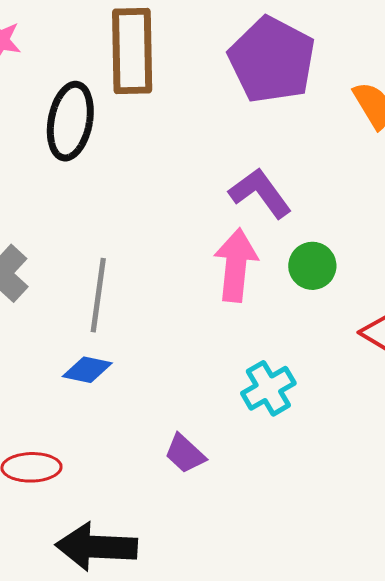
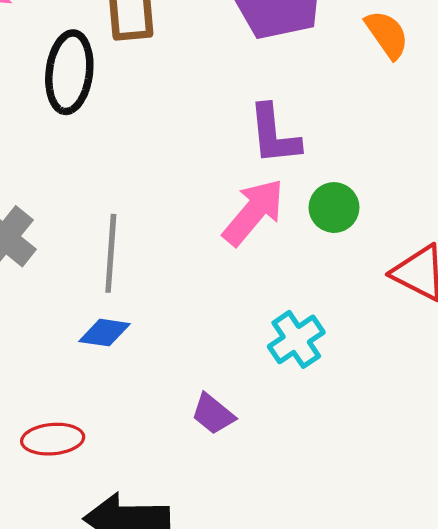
purple L-shape: (260, 193) -> (274, 135), turned -146
pink arrow: (236, 265) -> (253, 212), turned 38

